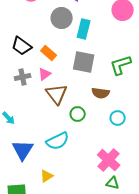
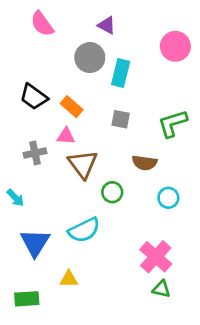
gray square: (84, 62) -> (121, 119), size x0.6
pink triangle: (45, 74) -> (66, 136), turned 40
gray cross: (23, 77) -> (35, 153), moved
yellow triangle: (47, 176) -> (69, 279), turned 32

